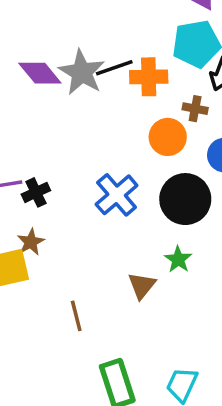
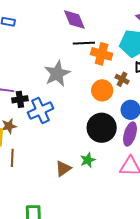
gray star: (82, 72) -> (57, 74), moved
purple diamond: (40, 73) -> (74, 20), moved
blue cross: (117, 195) -> (40, 111), moved
brown line: (76, 316) -> (12, 158), moved

